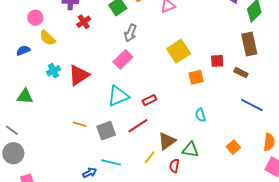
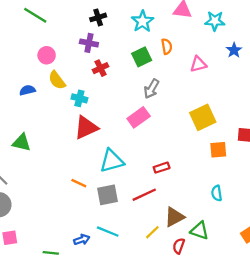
cyan cross: (53, 71) -> (79, 98), moved, turned 32
cyan triangle: (118, 96) -> (112, 161), moved

